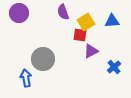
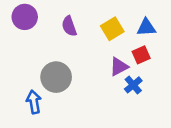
purple semicircle: (63, 12) -> (69, 26), moved
red square: (80, 35) -> (141, 55), moved, turned -32
blue cross: (114, 67) -> (133, 85), moved

